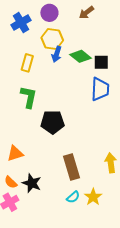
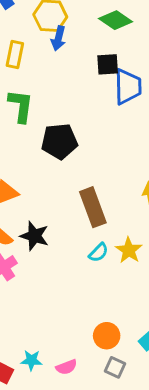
green diamond: (81, 56) -> (116, 20), moved
black square: (101, 62) -> (108, 64), moved

